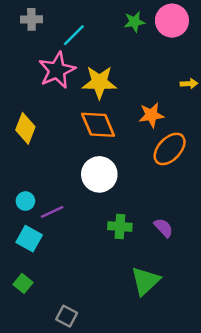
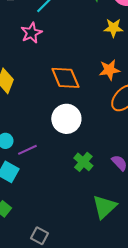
pink star: (57, 70) -> (31, 33), size x0.7
yellow star: (99, 82) -> (113, 28), moved, size x0.7
green cross: (120, 226) -> (83, 162), turned 36

